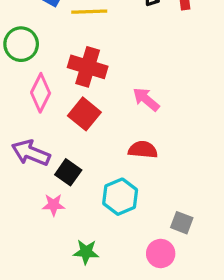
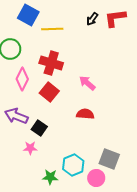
cyan hexagon: (120, 197) -> (73, 165), moved
gray square: (182, 223) -> (109, 159), size x1.5

